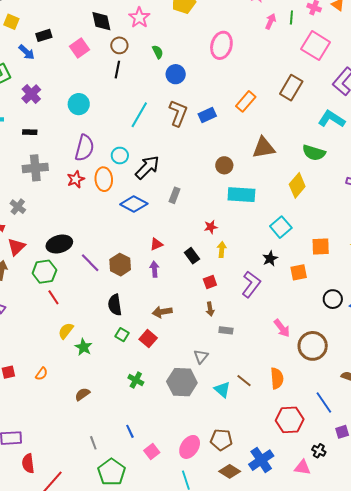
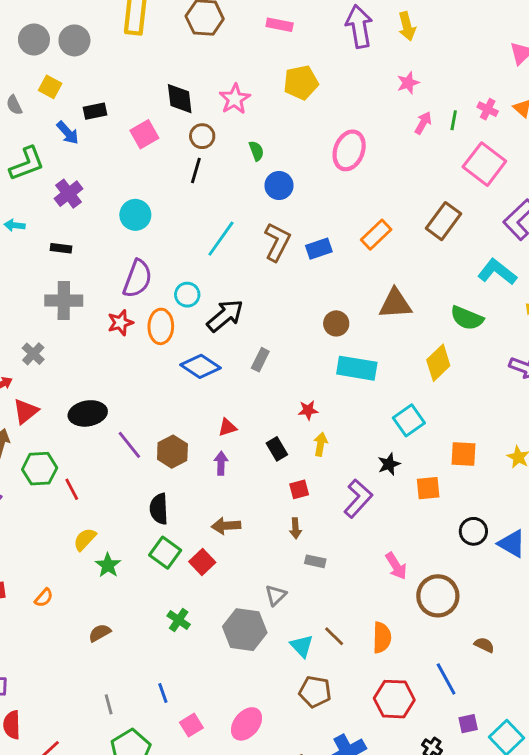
green hexagon: (44, 272) -> (40, 469), moved
green square: (122, 335) -> (165, 553), size x1.5
brown pentagon: (221, 440) -> (315, 692), moved

